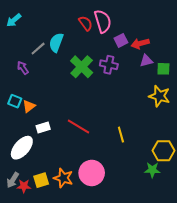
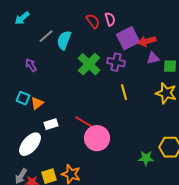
pink semicircle: (103, 21) -> (110, 19), size x0.6
purple square: (121, 40) -> (128, 38), size x1.6
gray line: (38, 49) -> (46, 36), moved
yellow line: (121, 135) -> (124, 92), moved
green star: (152, 170) -> (146, 158), moved
pink circle: (92, 173) -> (97, 138), moved

